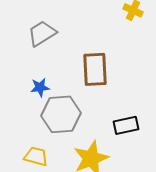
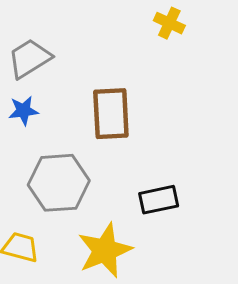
blue star: (40, 87) -> (23, 111), moved

